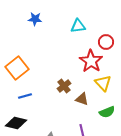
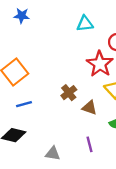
blue star: (35, 19) -> (22, 16), moved

